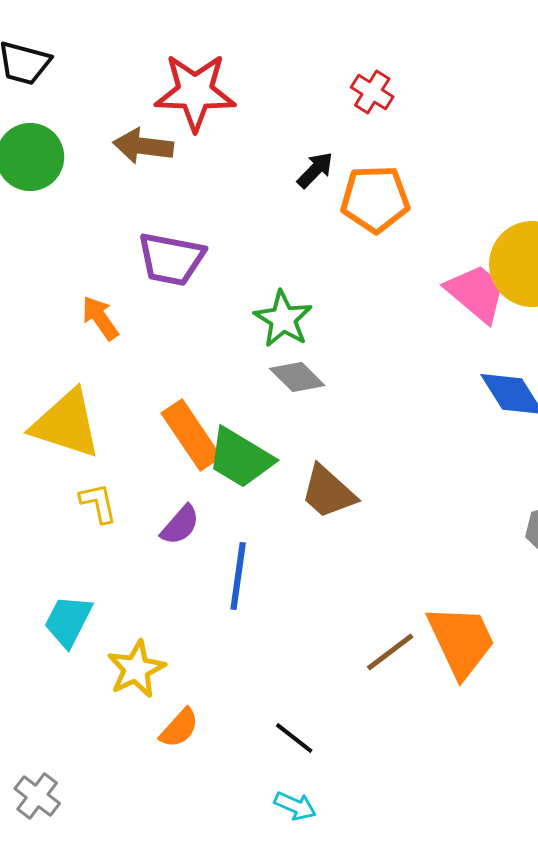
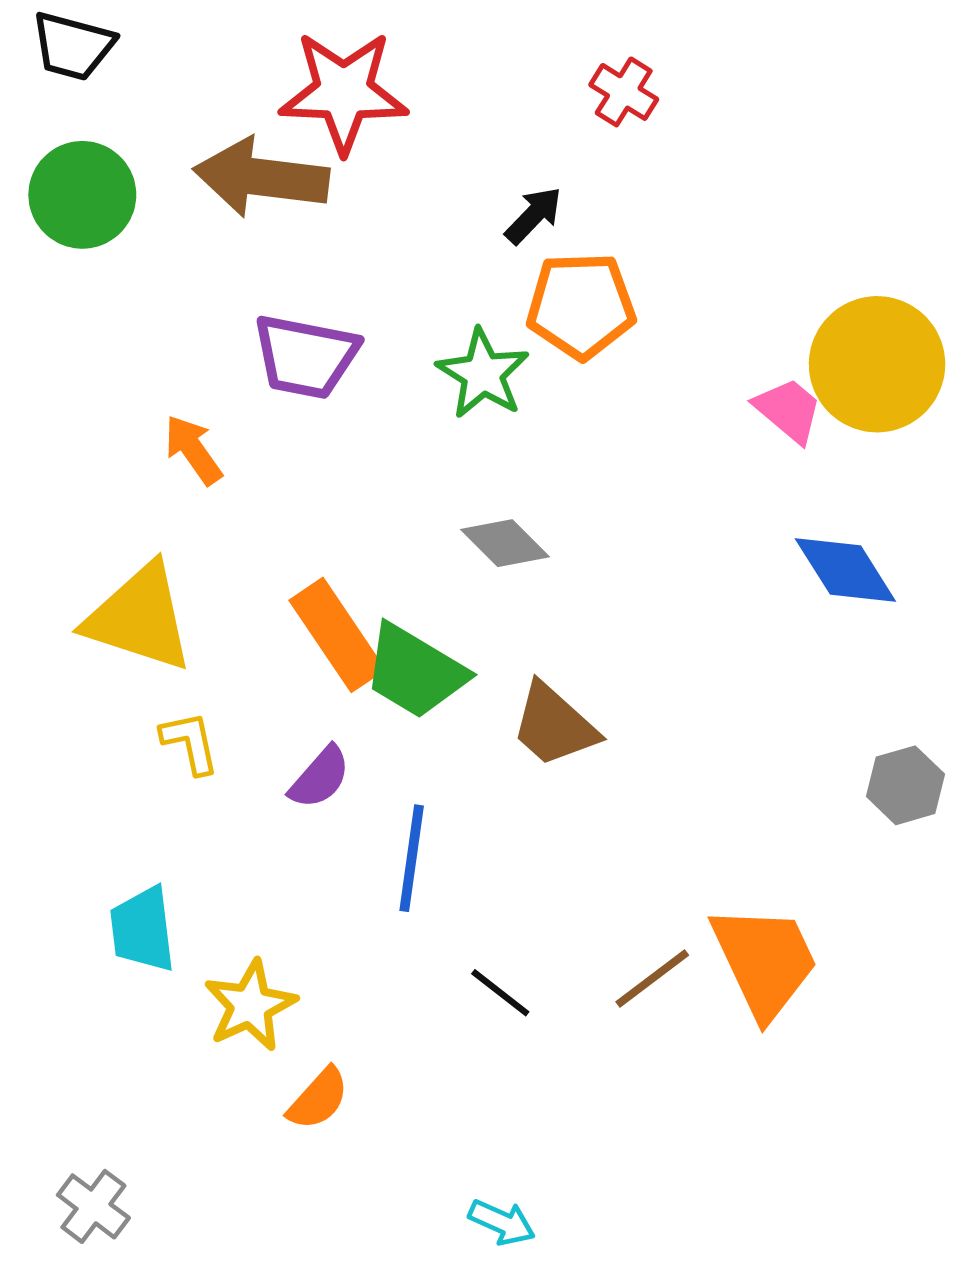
brown arrow: (143, 146) -> (261, 177), size x1.4
orange pentagon: (375, 199) -> (581, 306), moved
pink trapezoid: (476, 293) -> (788, 410), size x0.7
green star: (283, 319) -> (483, 374), moved
cyan trapezoid: (68, 621) -> (142, 929), turned -34
black line: (294, 738) -> (500, 993), moved

